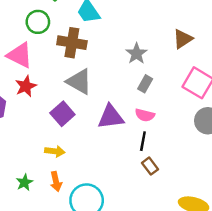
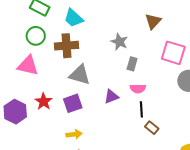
red star: (26, 86) -> (44, 101), moved
purple square: (62, 114) -> (73, 103), turned 36
purple triangle: (111, 117) -> (111, 96), size x0.7

